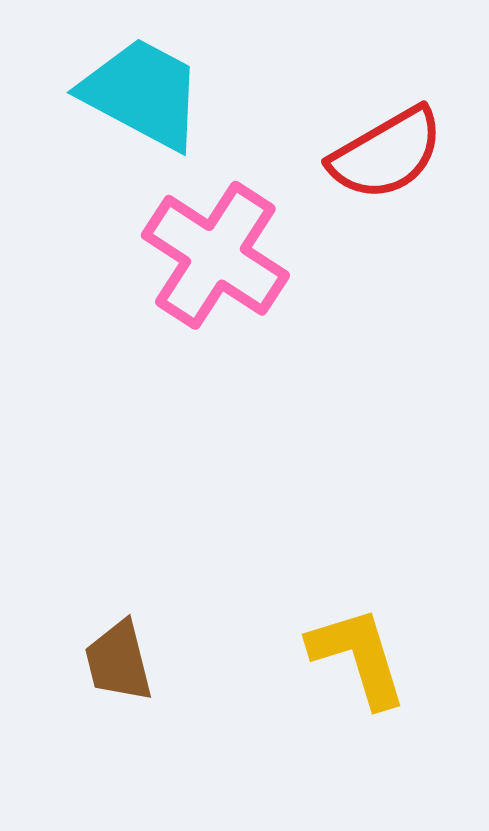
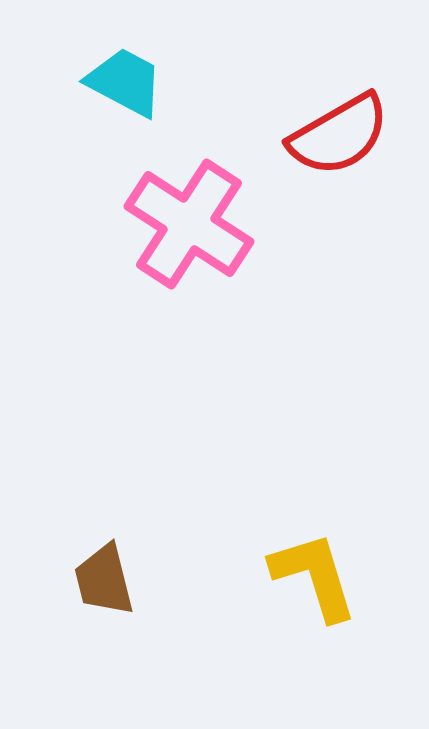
cyan trapezoid: (142, 93) -> (125, 82), size x0.7

